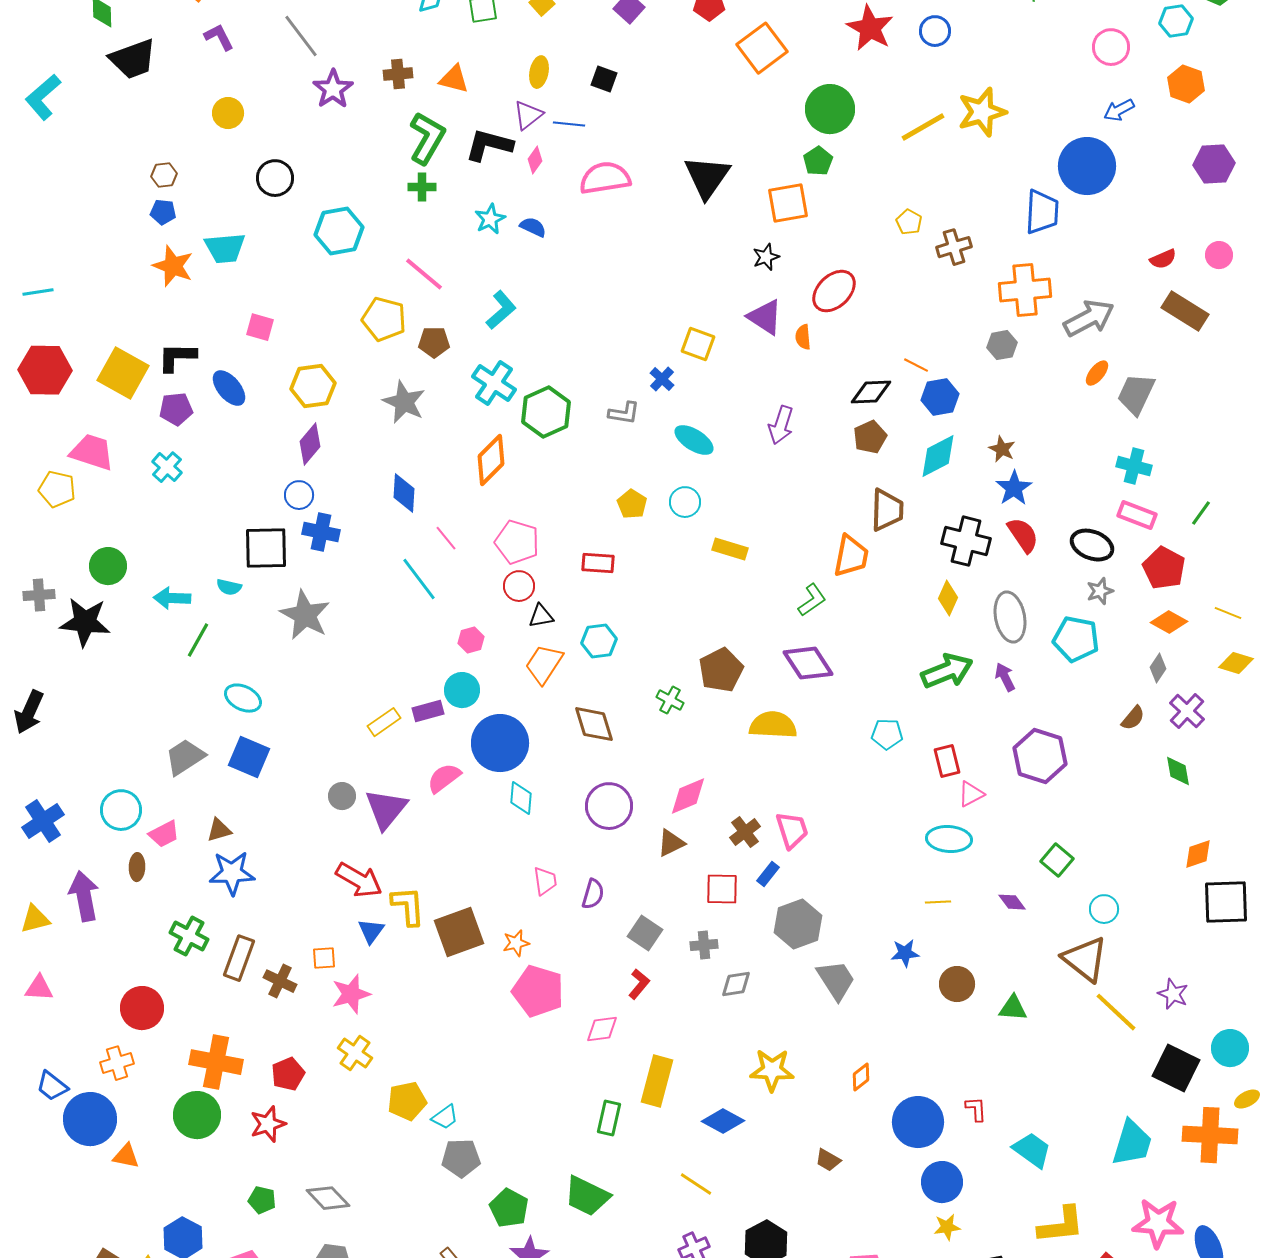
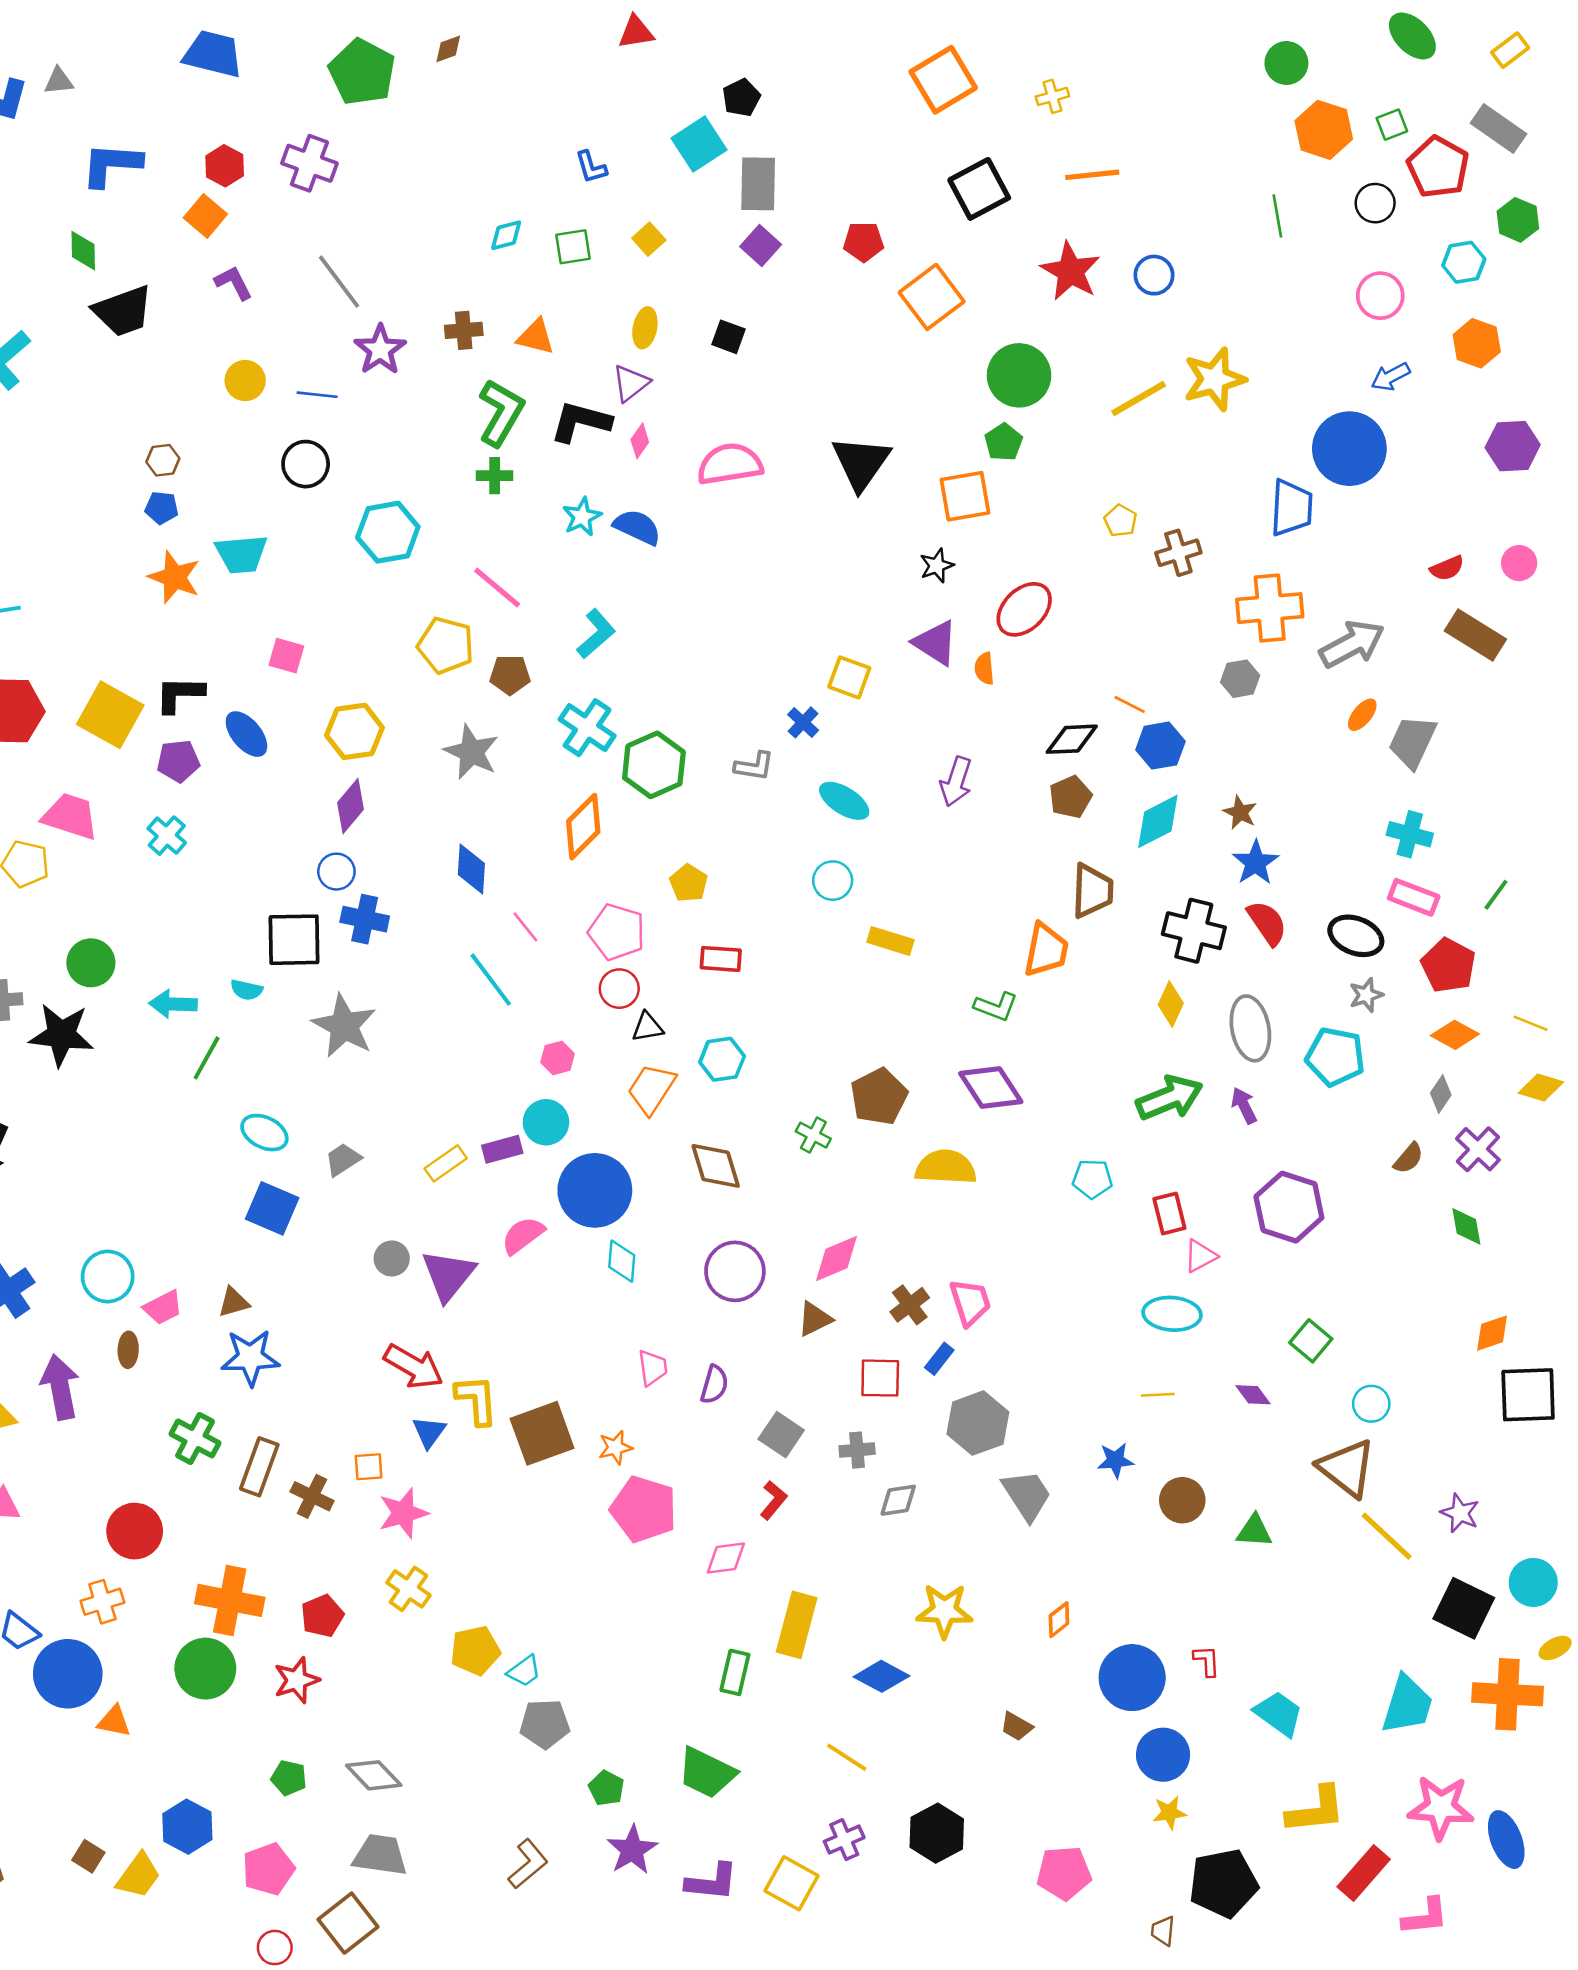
blue line: (569, 124) -> (317, 395), moved
blue semicircle: (533, 227) -> (637, 527), size x1.4
yellow pentagon: (632, 504) -> (689, 883), moved
green L-shape: (812, 600) -> (996, 1007), turned 56
gray trapezoid: (185, 757) -> (343, 1160), moved, size x0.7
green pentagon: (509, 1208) -> (606, 1788), size x0.7

